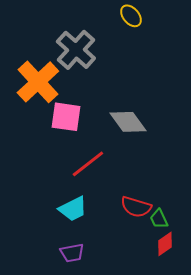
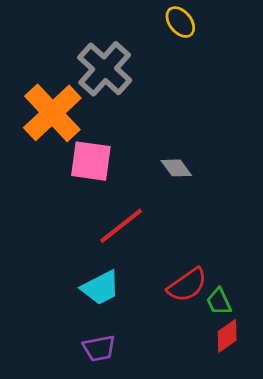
gray diamond: (128, 122) -> (176, 168), size x0.6
red semicircle: (136, 207) -> (187, 285), turned -52

